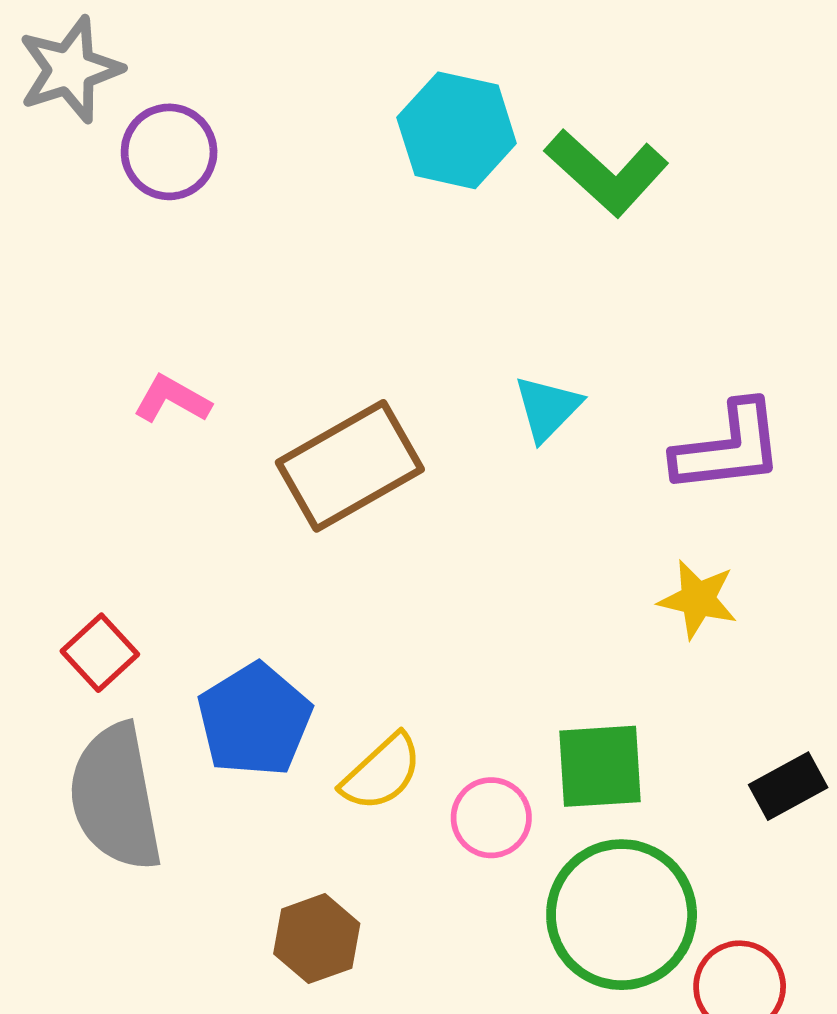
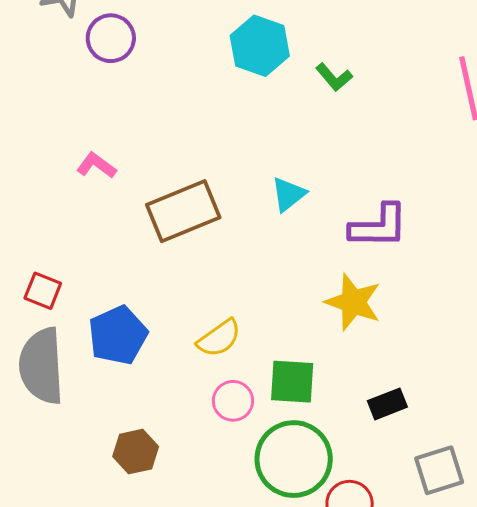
green L-shape: (607, 173) -> (334, 77), size x0.6
yellow star: (698, 599) -> (353, 302), size x1.4
red square: (100, 653) -> (43, 291), turned -33
yellow semicircle: (382, 772) -> (219, 338), moved

